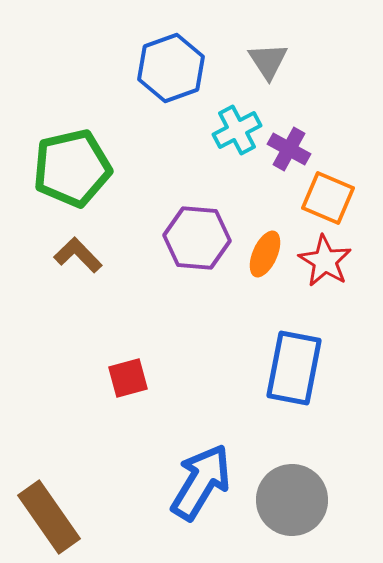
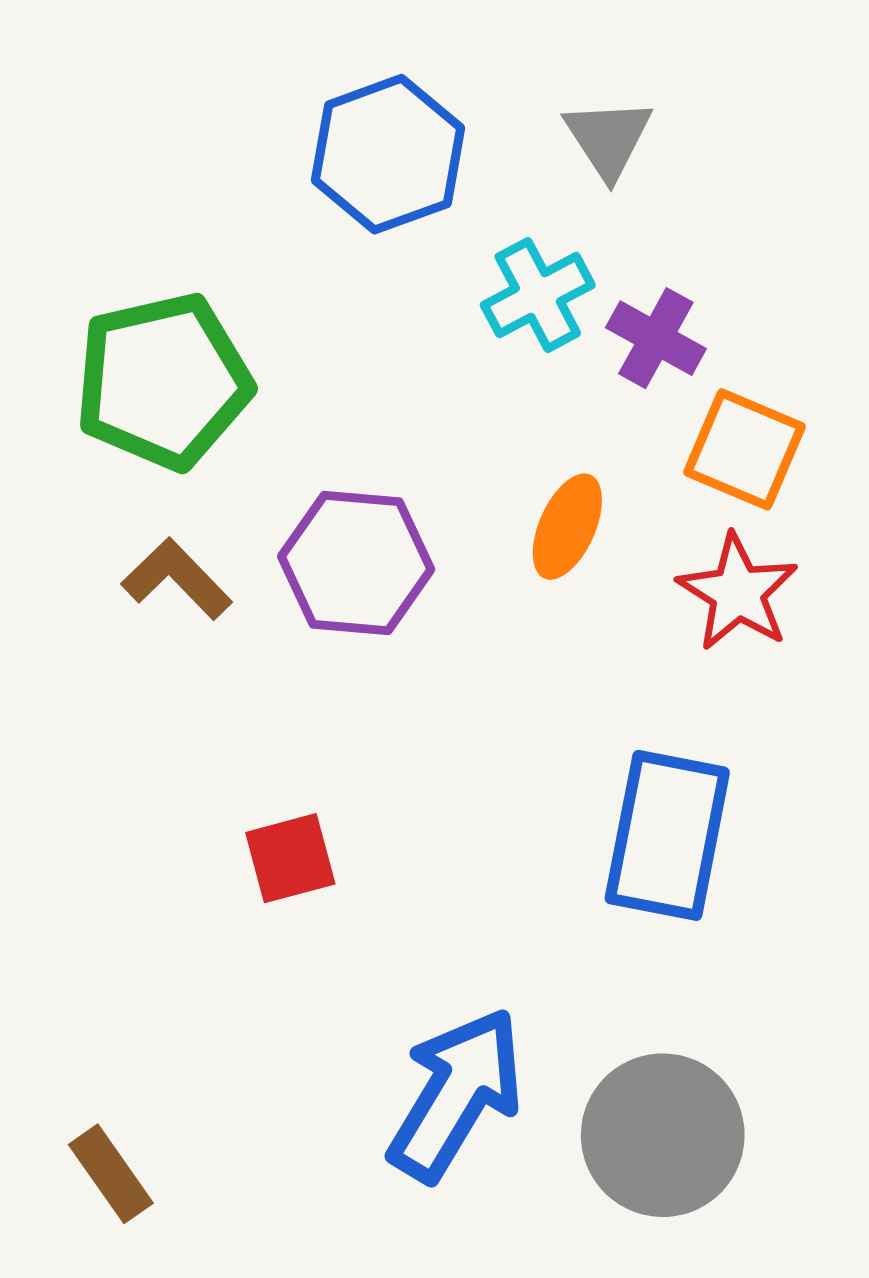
purple hexagon: (197, 238) -> (356, 563), moved
orange ellipse: (265, 254) -> (567, 527), moved
brown rectangle: (49, 517) -> (111, 1174), size x0.6

